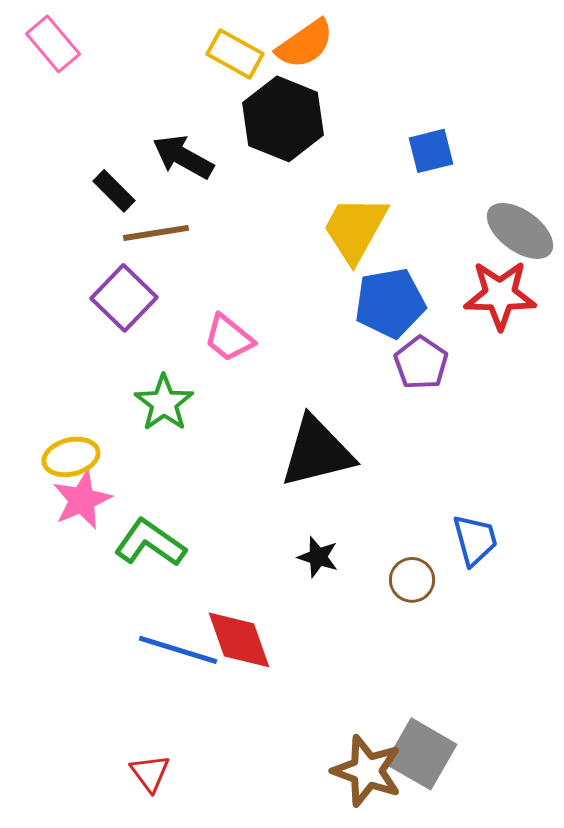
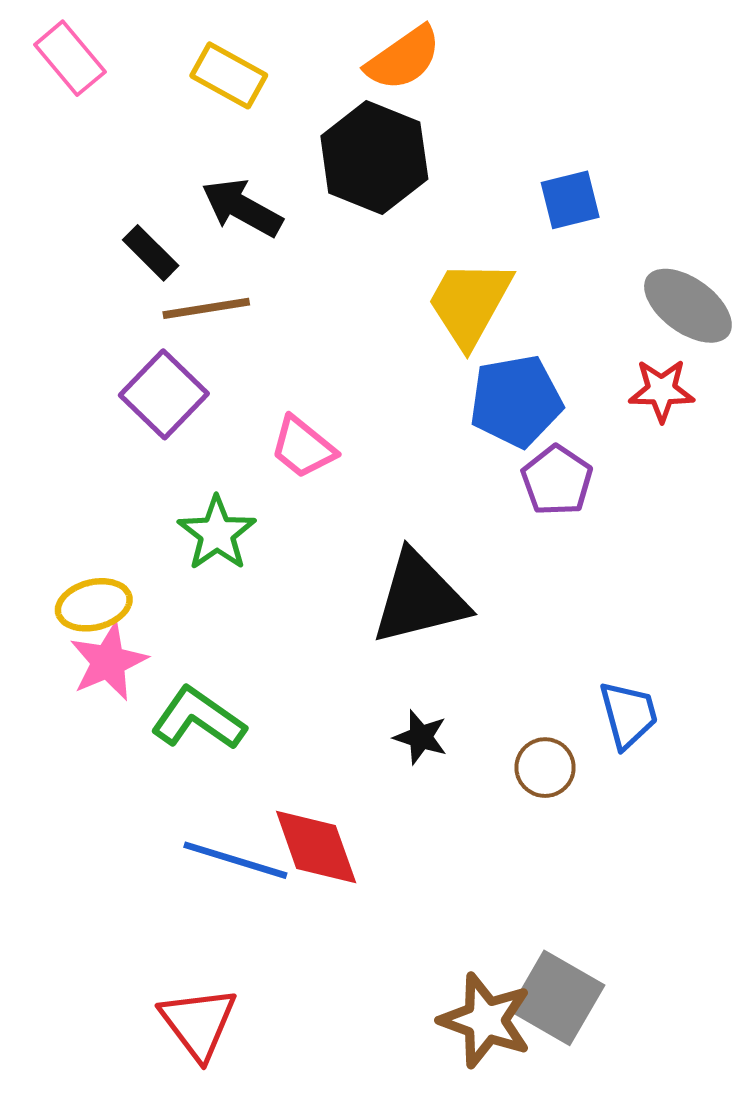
yellow rectangle: (235, 54) -> (229, 75), moved
red star: (500, 295) -> (662, 390), size x0.7
red triangle: (150, 773) -> (198, 1023), size x1.5

